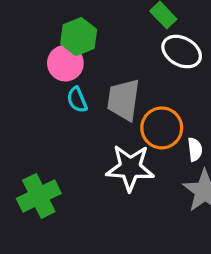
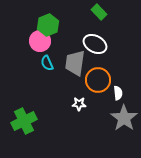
white ellipse: (182, 52) -> (95, 44), moved
white star: (130, 168) -> (79, 104), size x0.5

